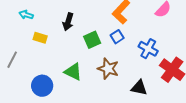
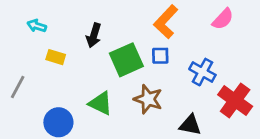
blue square: (117, 37) -> (160, 56), turned 32
green square: (92, 40) -> (126, 60), size x1.4

